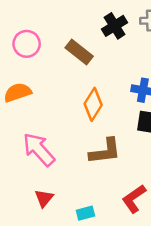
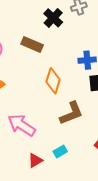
red triangle: (44, 198) -> (35, 160), turned 35
cyan rectangle: (85, 213) -> (60, 151), moved

